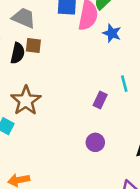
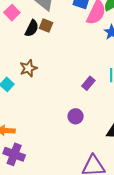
brown star: (26, 101) -> (28, 68), size x0.7

